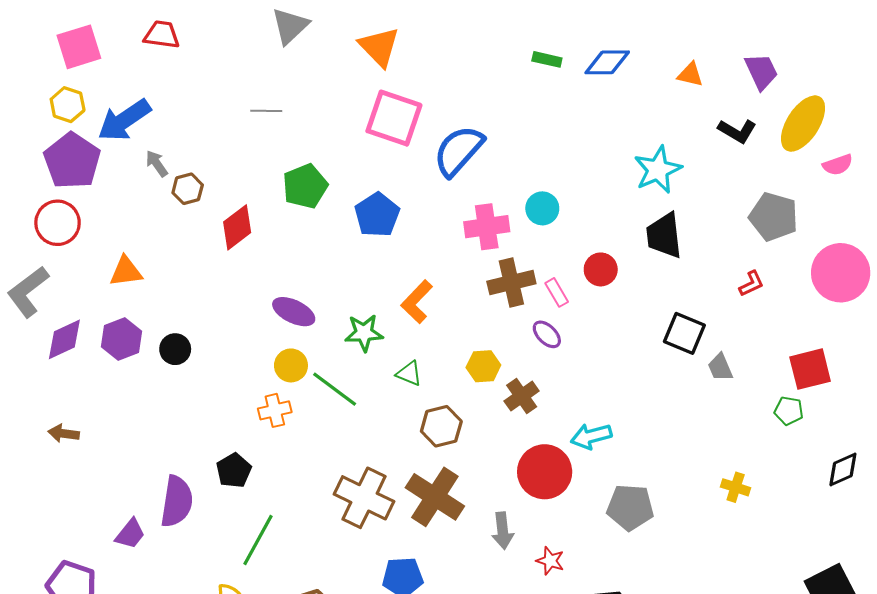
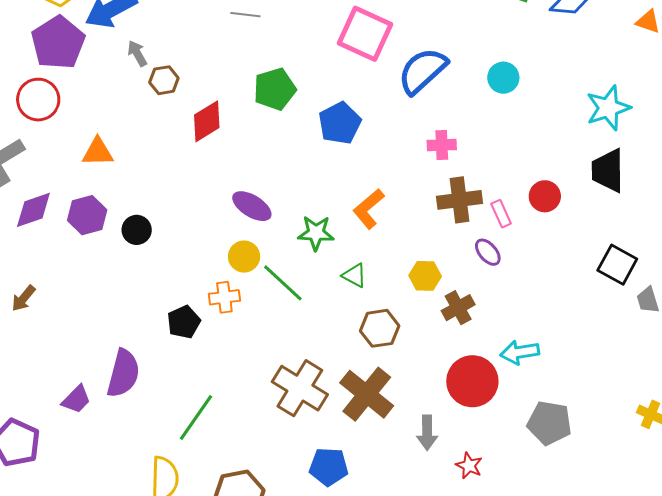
cyan circle: (542, 208) -> (503, 78), moved
pink cross: (487, 227) -> (442, 145), size x0.7
brown arrow: (64, 433) -> (23, 298), turned -64
black pentagon: (234, 470) -> (184, 322), moved

